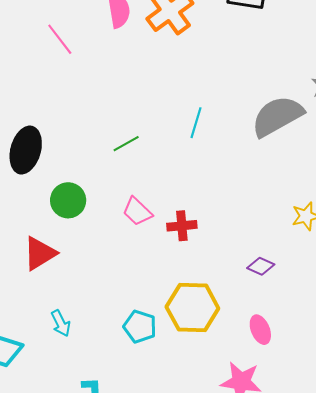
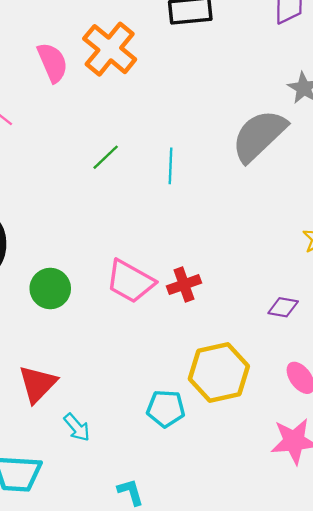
green line: (126, 144) -> (106, 157), moved
pink trapezoid: (137, 211) -> (130, 281), size x1.4
red triangle: (40, 253) -> (38, 384), moved

